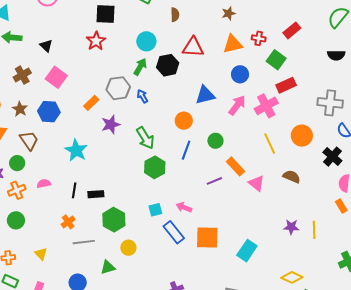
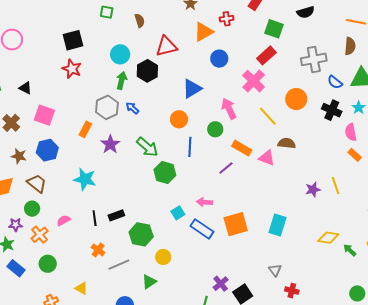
green square: (276, 60) -> (274, 29), moved
pink arrow: (237, 105) -> (229, 109), moved, turned -45
brown semicircle: (292, 177) -> (287, 143), moved

